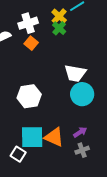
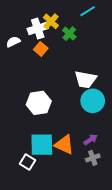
yellow cross: (59, 16) -> (51, 21), moved

